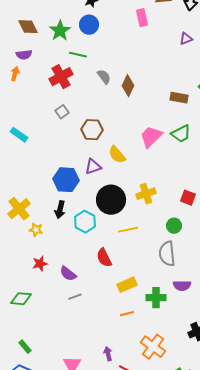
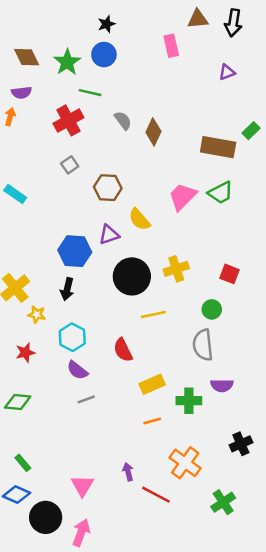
brown rectangle: (179, 98) -> (218, 147), size x1.5
cyan hexagon: (85, 222) -> (72, 337), moved
red star: (40, 264) -> (25, 353), moved

